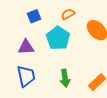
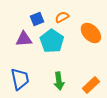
blue square: (34, 16) -> (37, 19), moved
purple triangle: (26, 47) -> (24, 39), moved

